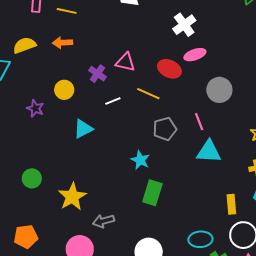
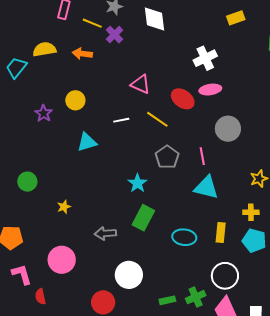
purple cross: (97, 74) -> (114, 35), moved
gray pentagon: (165, 129) -> (167, 157), turned -30
yellow star: (72, 197) -> (64, 207), size x0.5
yellow rectangle: (231, 204) -> (221, 232), moved
gray arrow: (103, 221) -> (105, 233), moved
cyan ellipse: (200, 239) -> (184, 237), moved

